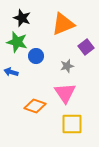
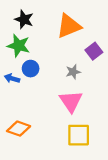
blue circle: (36, 56) -> (31, 69), moved
orange diamond: (35, 106) -> (19, 129), moved

